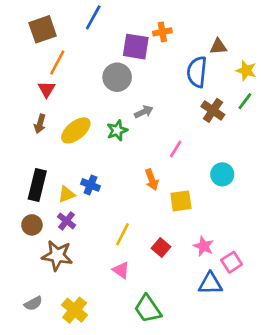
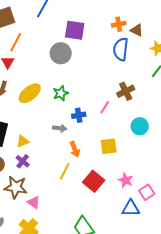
orange cross: (162, 32) -> (119, 24), moved
brown triangle: (218, 47) -> (137, 30), turned 32
brown cross: (213, 110) -> (126, 91), moved, turned 30
gray arrow: (144, 112) -> (60, 128), moved, turned 32
orange arrow: (152, 180) -> (75, 149), moved
blue cross: (90, 185) -> (79, 115), moved, turned -32
red square: (161, 248) -> (94, 181), size x1.5
pink triangle: (121, 270) -> (34, 202), moved

